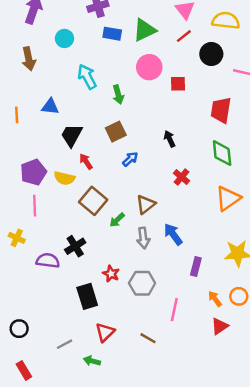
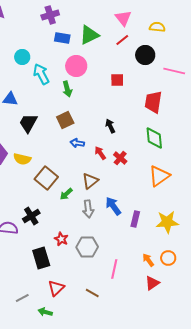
yellow semicircle: (226, 21) -> (157, 27), size x0.7
cyan circle: (64, 38) -> (22, 57), moved
pink circle: (149, 67) -> (76, 66), moved
blue arrow: (130, 159) -> (77, 143), turned -128
red arrow: (86, 161) -> (100, 153), moved
purple rectangle: (196, 267) -> (135, 219), moved

